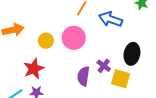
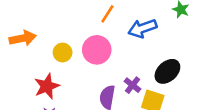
blue arrow: (111, 19) -> (142, 28), turned -40
black ellipse: (132, 54) -> (167, 71), turned 35

